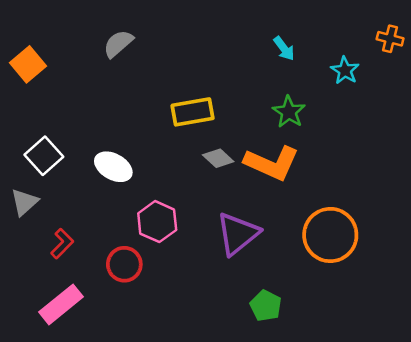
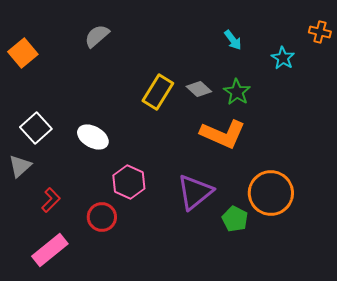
yellow rectangle: (193, 112) -> (158, 92), turned -48
gray diamond: (218, 158) -> (199, 89), moved
green pentagon: (266, 306) -> (235, 219), moved

